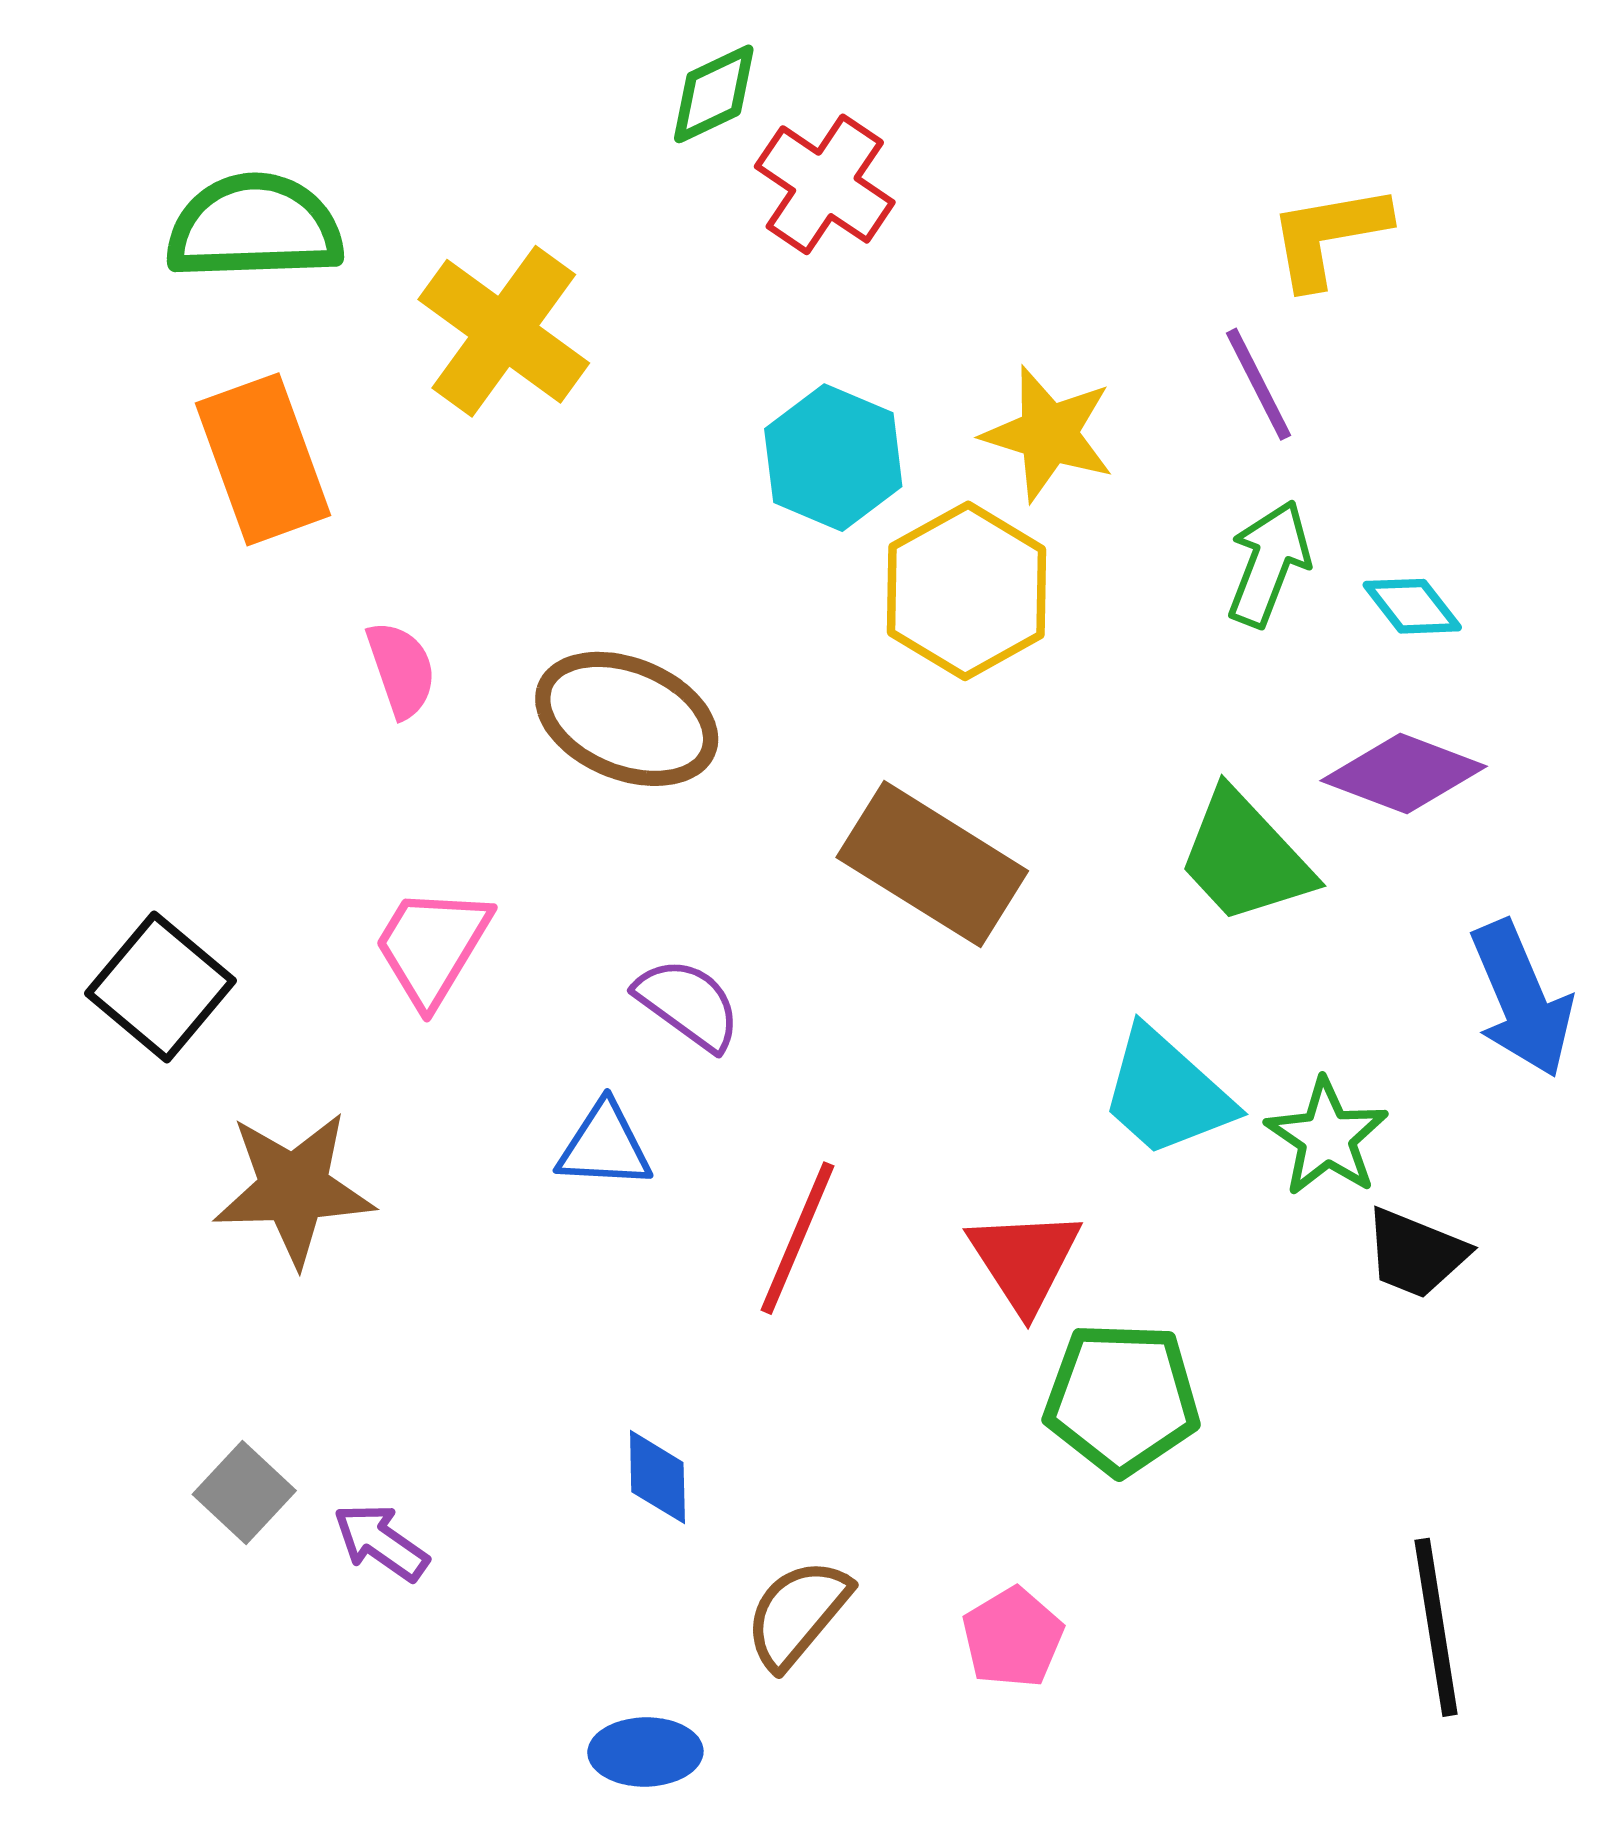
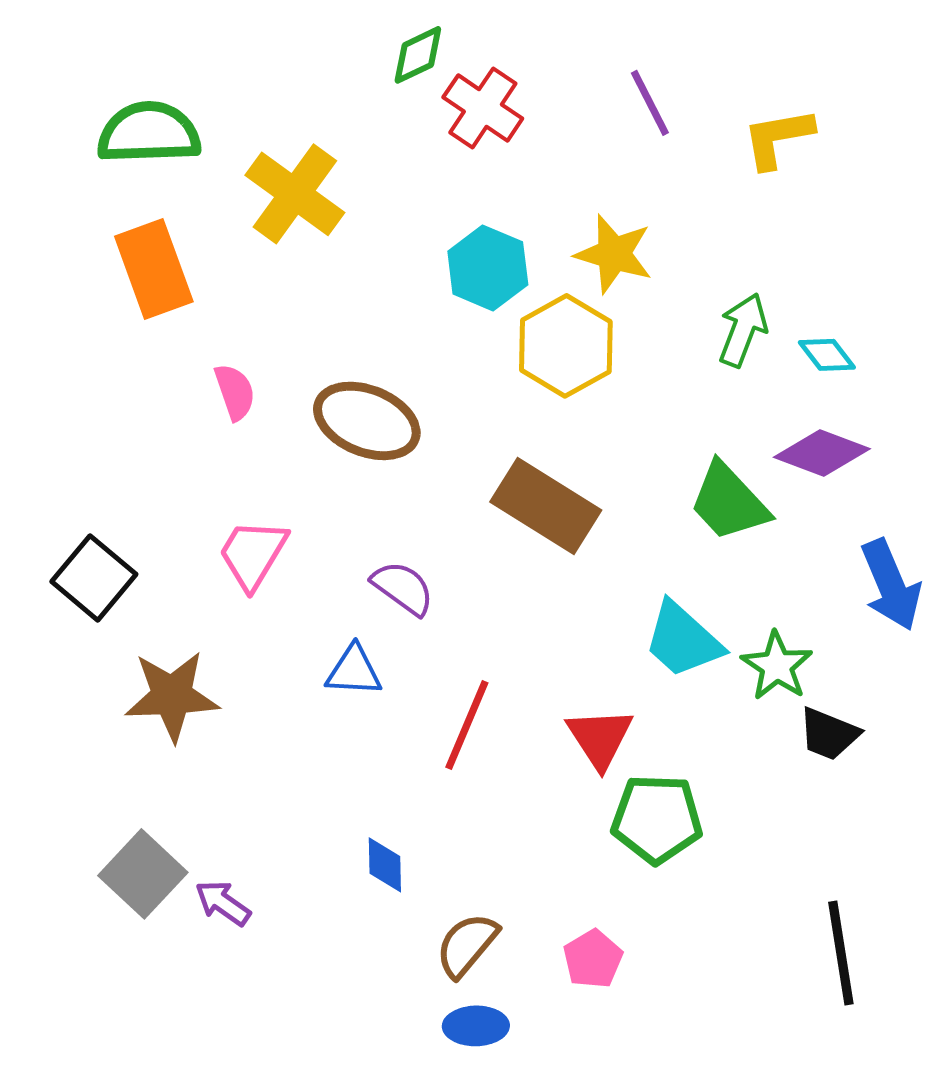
purple line: (1259, 384) -> (650, 103), moved
gray square: (244, 1492) -> (143, 874), size x1.5
blue ellipse: (645, 1752) -> (476, 1026), moved

